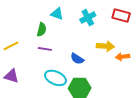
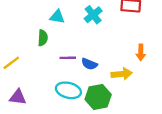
yellow arrow: (105, 46) -> (122, 74), moved
purple line: (45, 49) -> (68, 58), moved
orange arrow: (123, 57) -> (141, 52), turned -72

